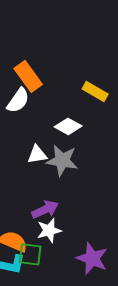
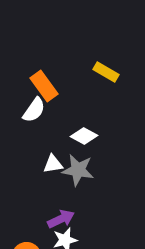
yellow rectangle: (95, 91) -> (106, 72), moved

